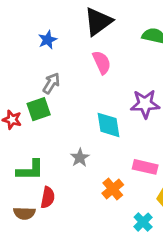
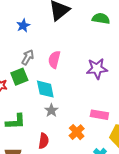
pink semicircle: (102, 62) -> (54, 60), moved, turned -138
cyan diamond: (109, 125) -> (45, 89), moved
red semicircle: (48, 197) -> (44, 141), moved

